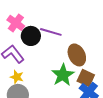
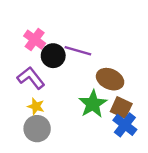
brown ellipse: (77, 55) -> (110, 79), turned -40

